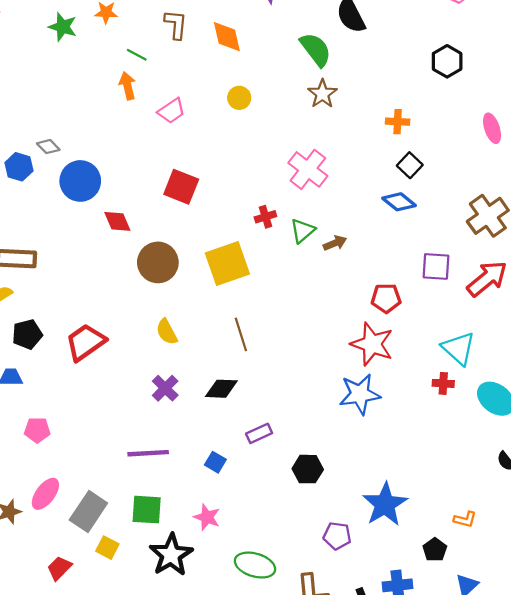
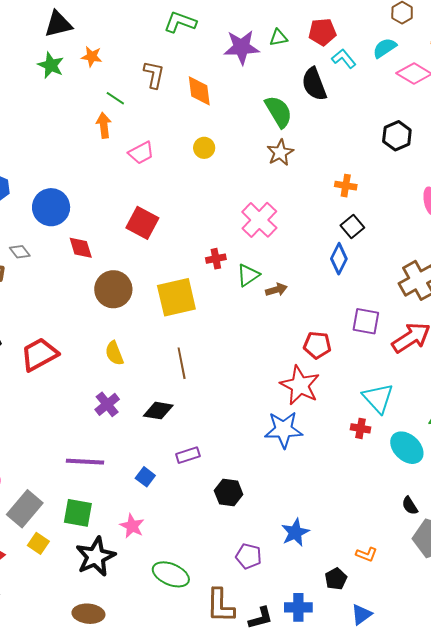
gray diamond: (48, 147) -> (20, 252), moved
blue diamond: (399, 202) -> (339, 259), turned 72
blue star: (385, 504) -> (295, 532), size x0.7

